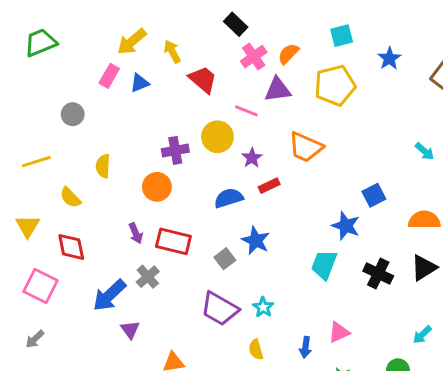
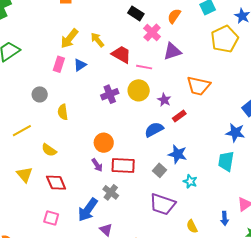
orange semicircle: (288, 54) -> (174, 16), moved
yellow pentagon: (335, 85) -> (225, 39), moved
pink line: (246, 111) -> (144, 67), moved
purple cross: (175, 150) -> (110, 94), moved
yellow semicircle: (103, 166) -> (63, 112), moved
orange circle: (157, 187) -> (104, 143), moved
pink square: (40, 286) -> (51, 218), moved, size x0.7
cyan star: (263, 307) -> (190, 181), moved

